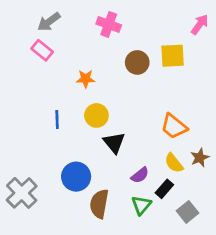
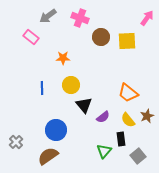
gray arrow: (49, 22) -> (48, 16), moved
brown circle: (137, 62) -> (101, 37), moved
purple semicircle: (140, 175) -> (103, 117), moved
black rectangle: (164, 189) -> (121, 139), turned -48
gray cross: (22, 193) -> (16, 142), size x0.6
brown semicircle: (99, 204) -> (48, 156), moved, turned 45

